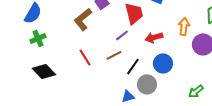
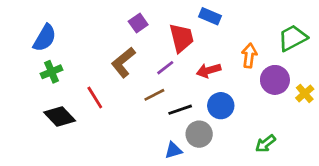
brown L-shape: (83, 19) -> (123, 62), moved
red line: (85, 57) -> (95, 98), moved
black line: (133, 66) -> (180, 110), turned 36

